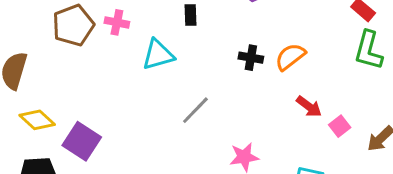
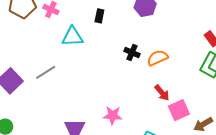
gray line: (195, 110) -> (46, 72), moved
pink square: (340, 126) -> (179, 110), size x1.5

